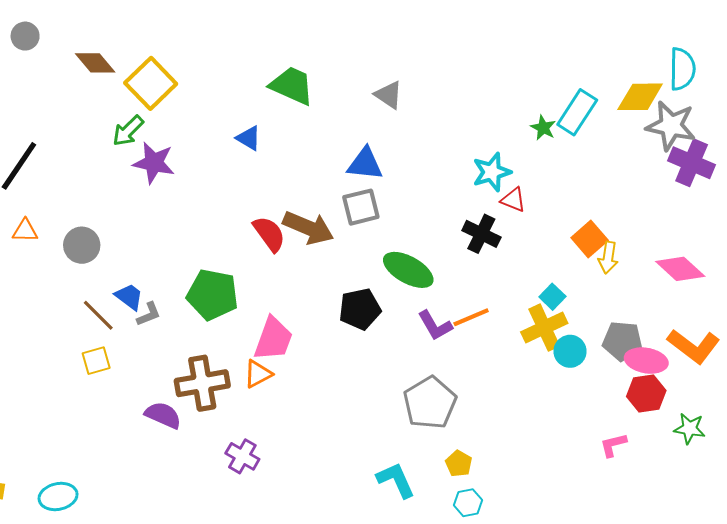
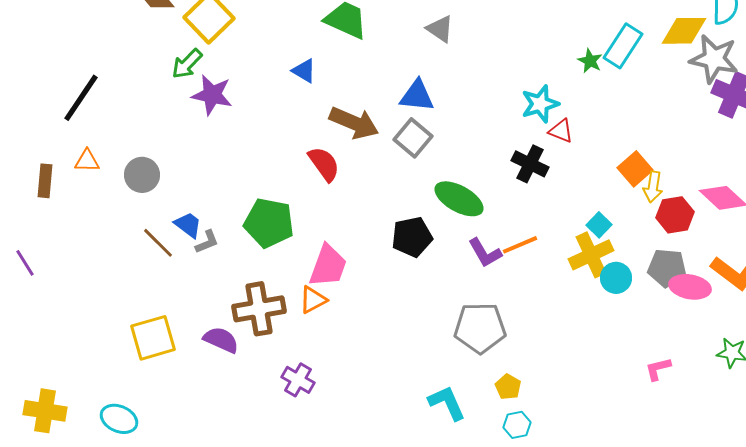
gray square: (361, 207) -> (413, 138), turned -36
brown arrow: (308, 228) -> (354, 123), moved
yellow square: (96, 361) -> (153, 338), moved, size x1.6
red hexagon: (646, 394) -> (675, 215), moved
gray pentagon: (430, 403) -> (480, 328), turned 30
cyan ellipse: (58, 497) -> (119, 419), turned 36

